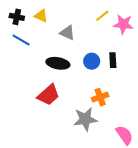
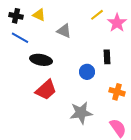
pink star: (123, 24) -> (117, 23), turned 30
blue circle: (92, 61) -> (87, 72), moved
black ellipse: (58, 63) -> (41, 60), moved
orange cross: (100, 97) -> (117, 92), moved, turned 35

